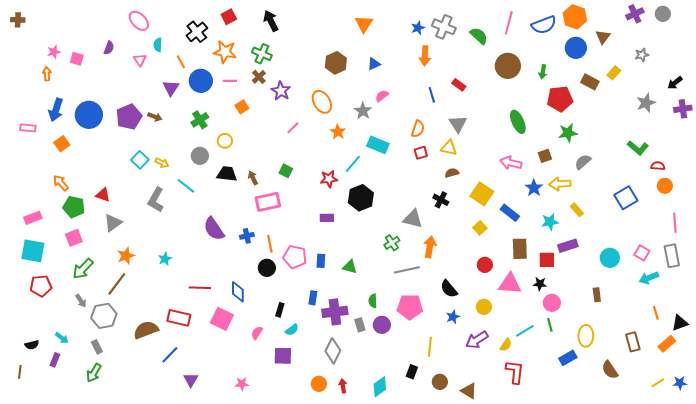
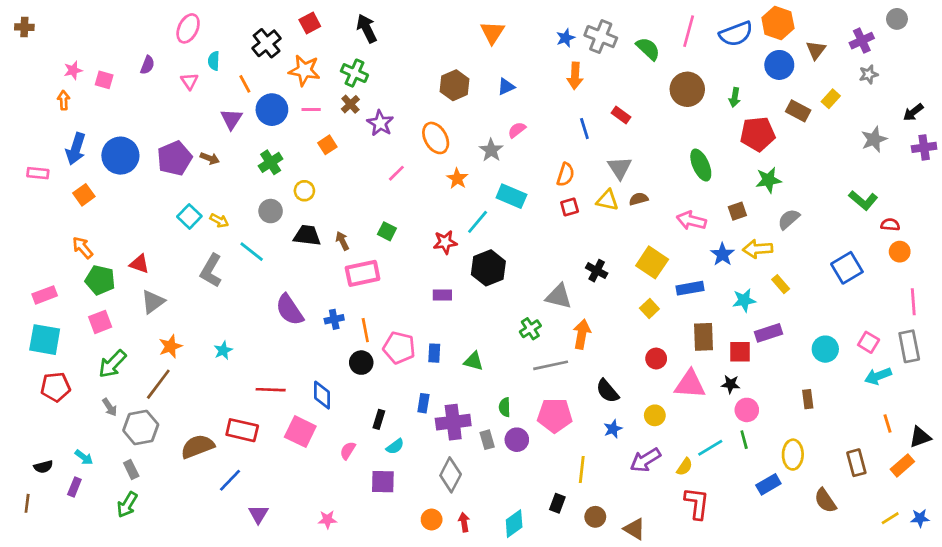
purple cross: (635, 14) -> (862, 41), moved
pink ellipse: (139, 21) -> (188, 28), turned 70
brown semicircle: (452, 173) -> (639, 199), moved
blue rectangle: (510, 213) -> (690, 288), turned -48

